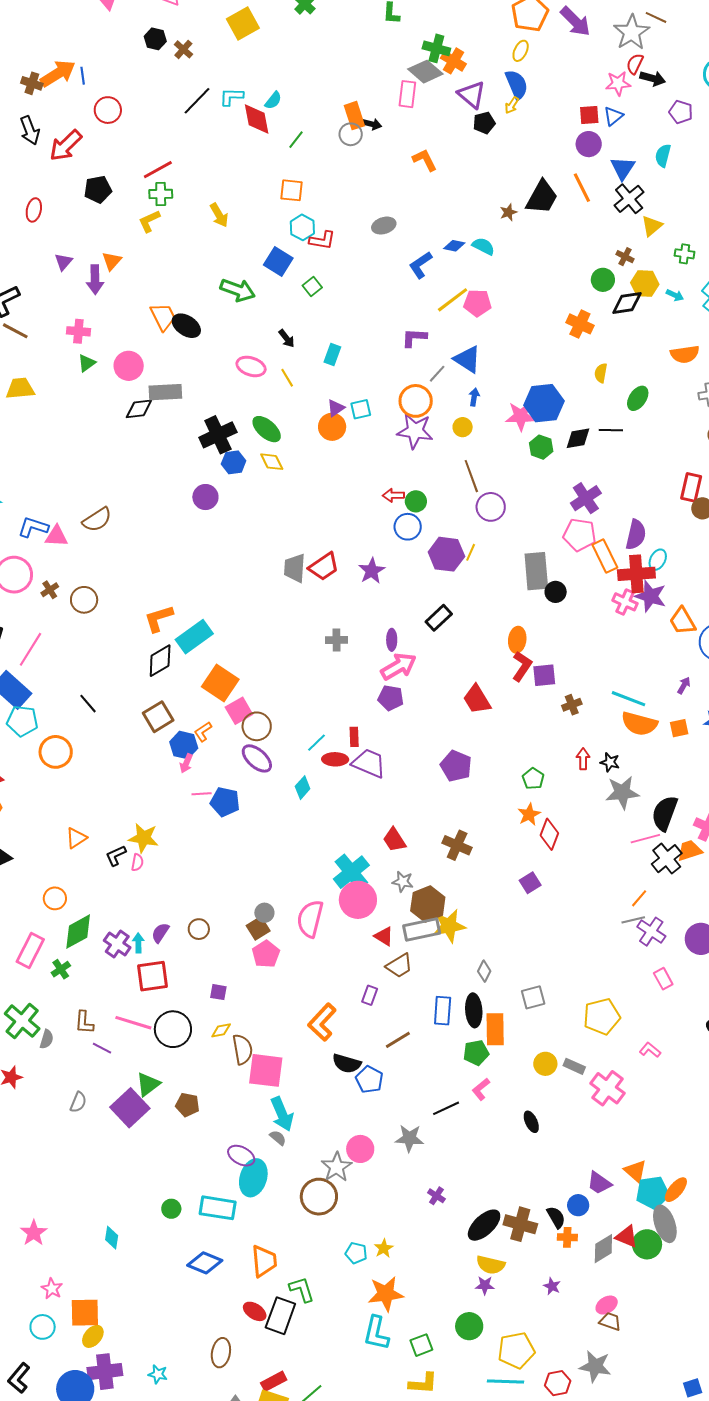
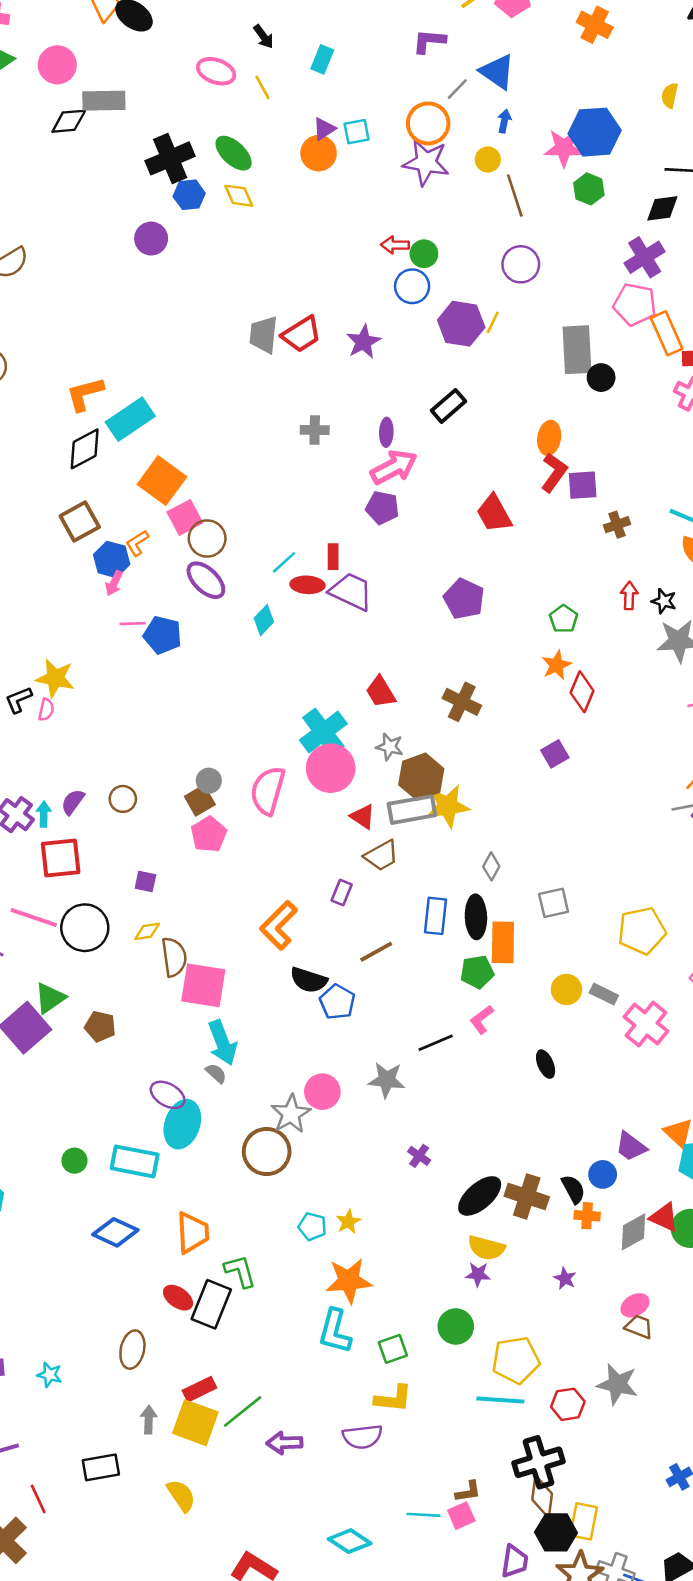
orange cross: (580, 324) -> (595, 25), moved
black diamond: (578, 438) -> (662, 208), moved
brown line: (471, 476) -> (515, 196), moved

